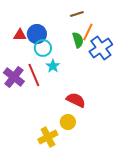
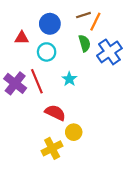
orange line: (88, 32) -> (95, 22), moved
blue circle: (37, 34) -> (50, 24), moved
cyan star: (53, 66) -> (69, 79), moved
red semicircle: (76, 100) -> (55, 113), moved

